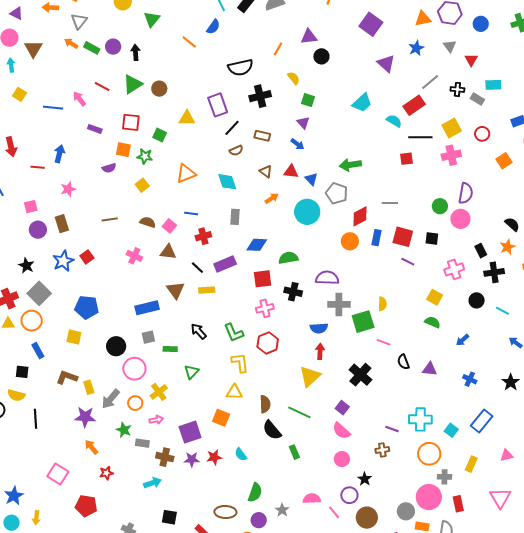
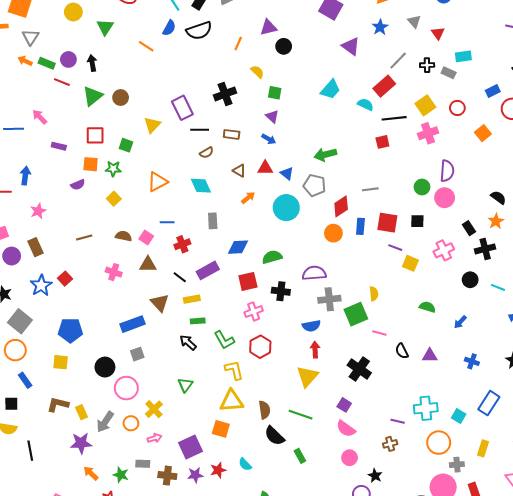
black semicircle: (241, 67) -> (199, 31), moved
red line: (102, 87) -> (62, 82), moved
yellow triangle: (187, 118) -> (152, 125), turned -42
black line: (232, 128) -> (200, 130), turned 54
yellow square: (435, 297) -> (410, 263), moved
green rectangle: (170, 349) -> (198, 321), moved
yellow triangle: (234, 392) -> (232, 401), size x1.4
green star: (124, 430) -> (121, 475), moved

